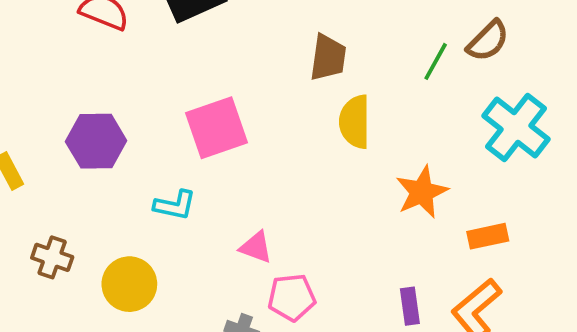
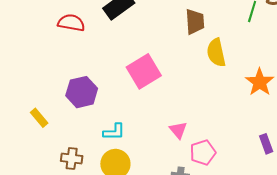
cyan L-shape: (175, 205) -> (114, 132), moved
pink triangle: (256, 247) -> (178, 130), turned 42

